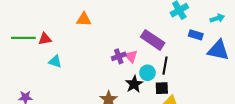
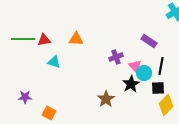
orange triangle: (84, 19) -> (76, 39), moved
purple rectangle: (153, 40) -> (149, 41), size x0.7
pink triangle: (131, 56) -> (135, 66), moved

